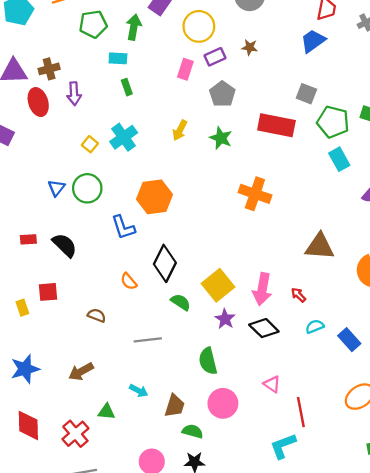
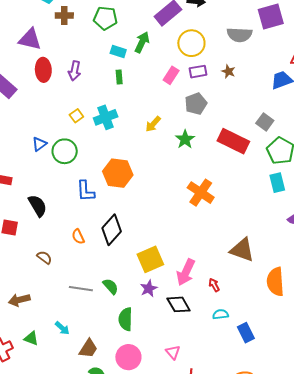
green arrow: (134, 27) -> (142, 42), moved
brown cross: (49, 69) -> (64, 15), moved
black semicircle: (65, 245) -> (38, 206), moved
green semicircle: (181, 302) -> (111, 286), moved

